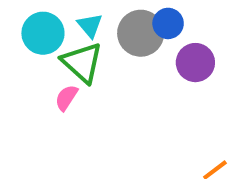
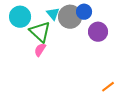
cyan triangle: (90, 25) -> (53, 14), moved
pink semicircle: (66, 98) -> (40, 50), moved

